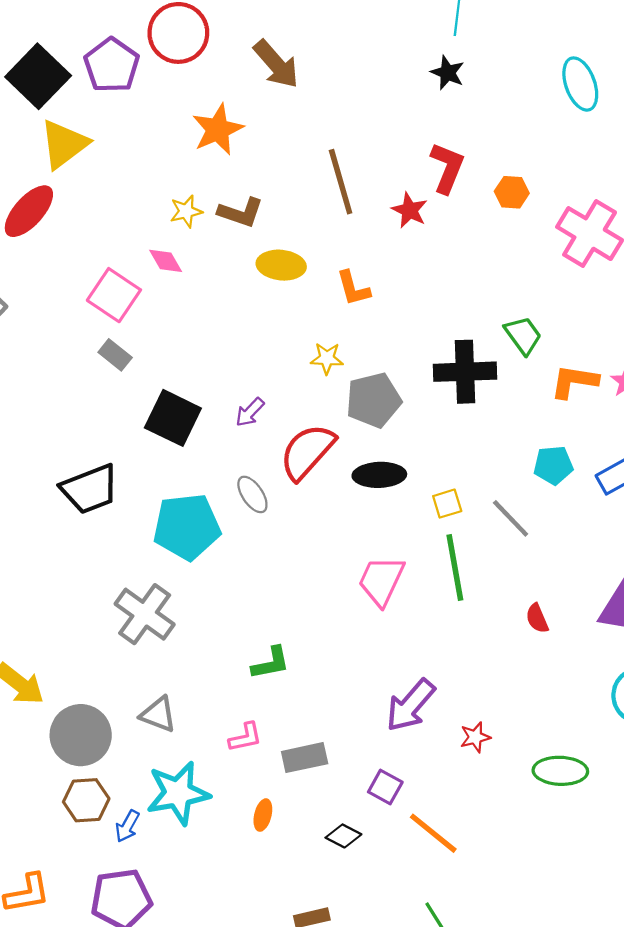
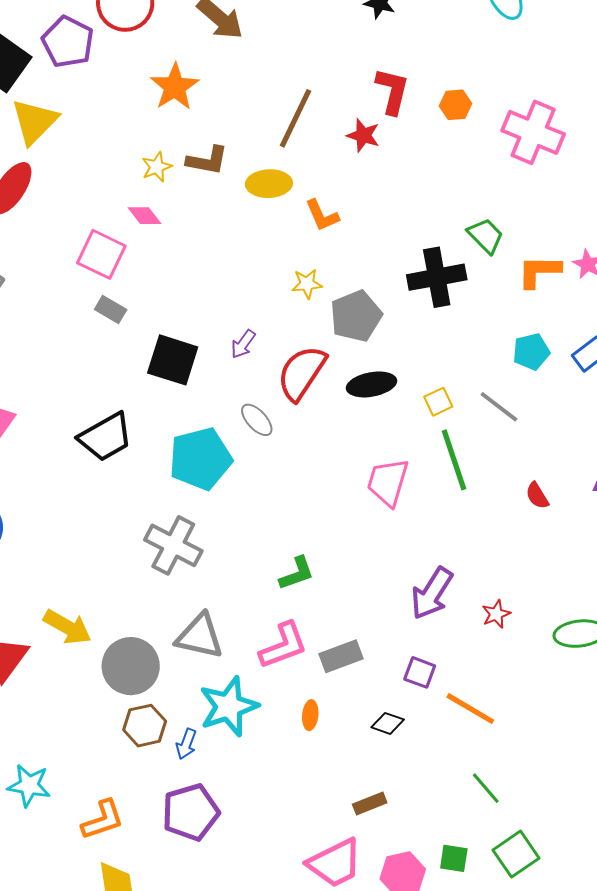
brown line: (341, 182) -> (296, 118), turned 50
yellow ellipse: (281, 265) -> (269, 184), moved
gray triangle: (158, 714) -> (200, 636), size x1.4
pink L-shape: (245, 737) -> (283, 646), size x1.6

